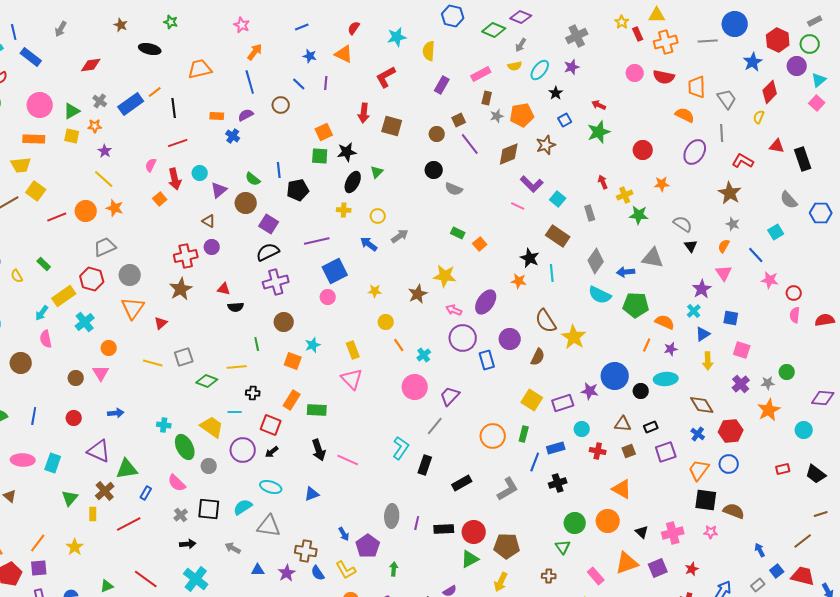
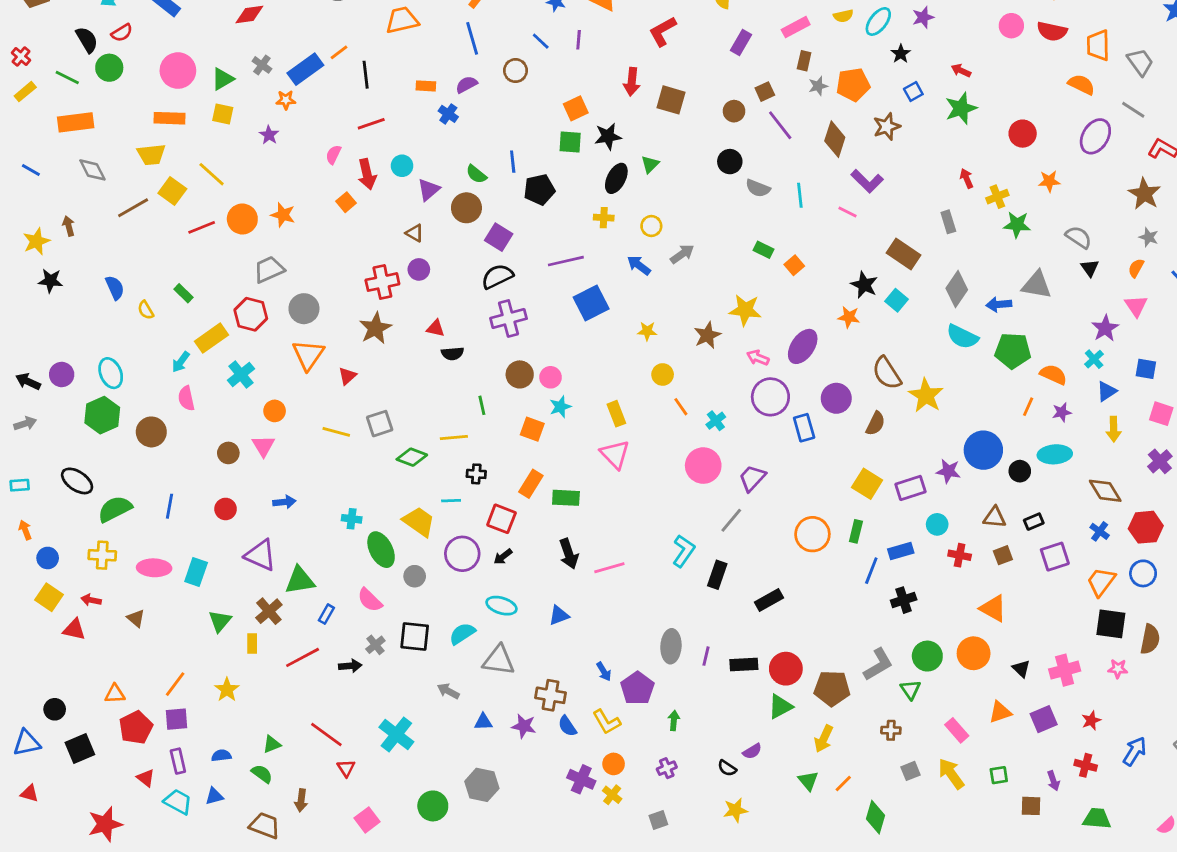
orange star: (95, 126) -> (286, 100), moved
gray line: (722, 133) -> (1133, 110), turned -54
brown diamond: (509, 154) -> (835, 139), turned -50
yellow line: (104, 179) -> (212, 174), moved
cyan square: (558, 199) -> (897, 300), moved
cyan line: (552, 273) -> (800, 195), moved
pink circle: (328, 297) -> (551, 377), moved
pink line: (348, 460) -> (609, 568), turned -40
gray L-shape: (508, 489) -> (878, 664), moved
brown semicircle: (734, 511) -> (1150, 639), turned 80
black arrow: (188, 544) -> (350, 666), moved
orange triangle: (627, 563) -> (1000, 712), size x0.7
purple star: (287, 573) -> (524, 726), turned -30

